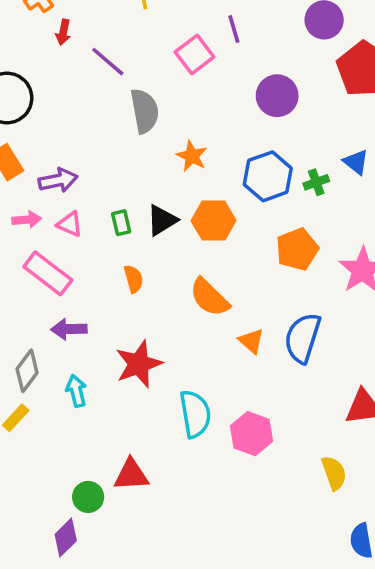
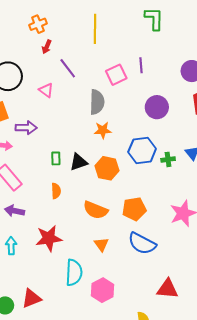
gray semicircle: (145, 111) -> (97, 102), moved
orange star: (192, 156) -> (103, 130), turned 30
pink triangle: (70, 224) -> (46, 90), moved
orange pentagon: (297, 249) -> (134, 209), moved
orange semicircle: (209, 297) -> (96, 210), turned -35
blue semicircle: (303, 338) -> (142, 243), turned -92
orange triangle: (251, 341) -> (101, 244), moved
red triangle: (131, 475) -> (31, 298), turned -30

